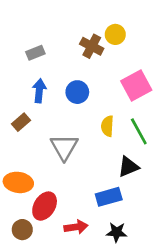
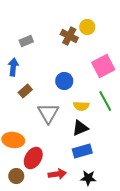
blue arrow: (39, 91) -> (13, 67), moved
blue circle: (77, 92) -> (64, 81), moved
brown rectangle: (21, 122) -> (25, 91), moved
yellow semicircle: (107, 126) -> (81, 106), moved, turned -91
black triangle: (128, 167) -> (80, 128), moved

